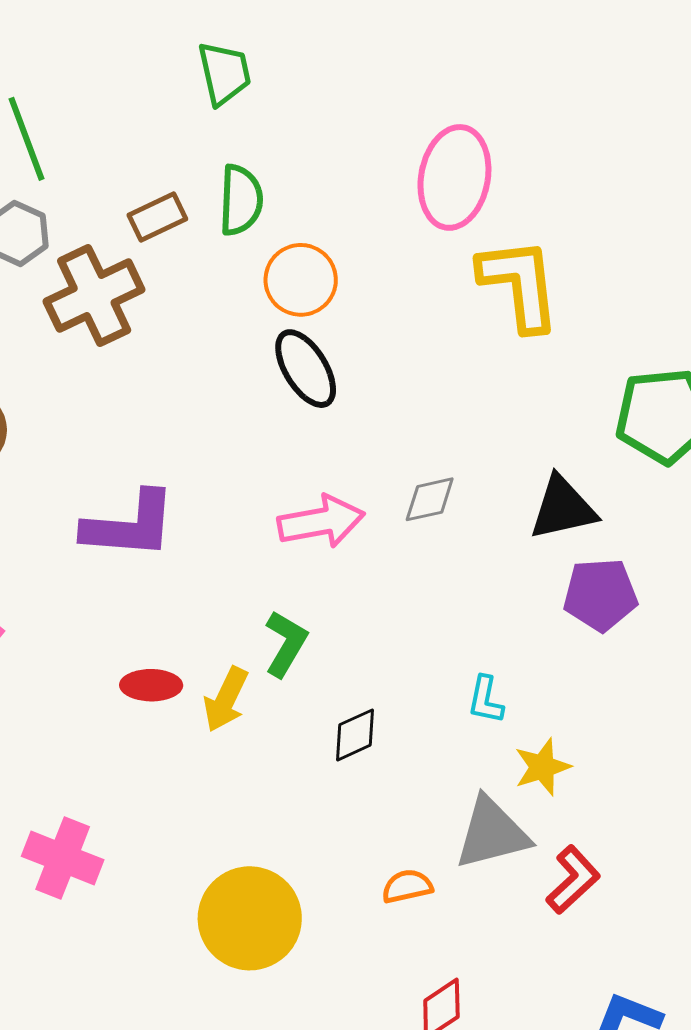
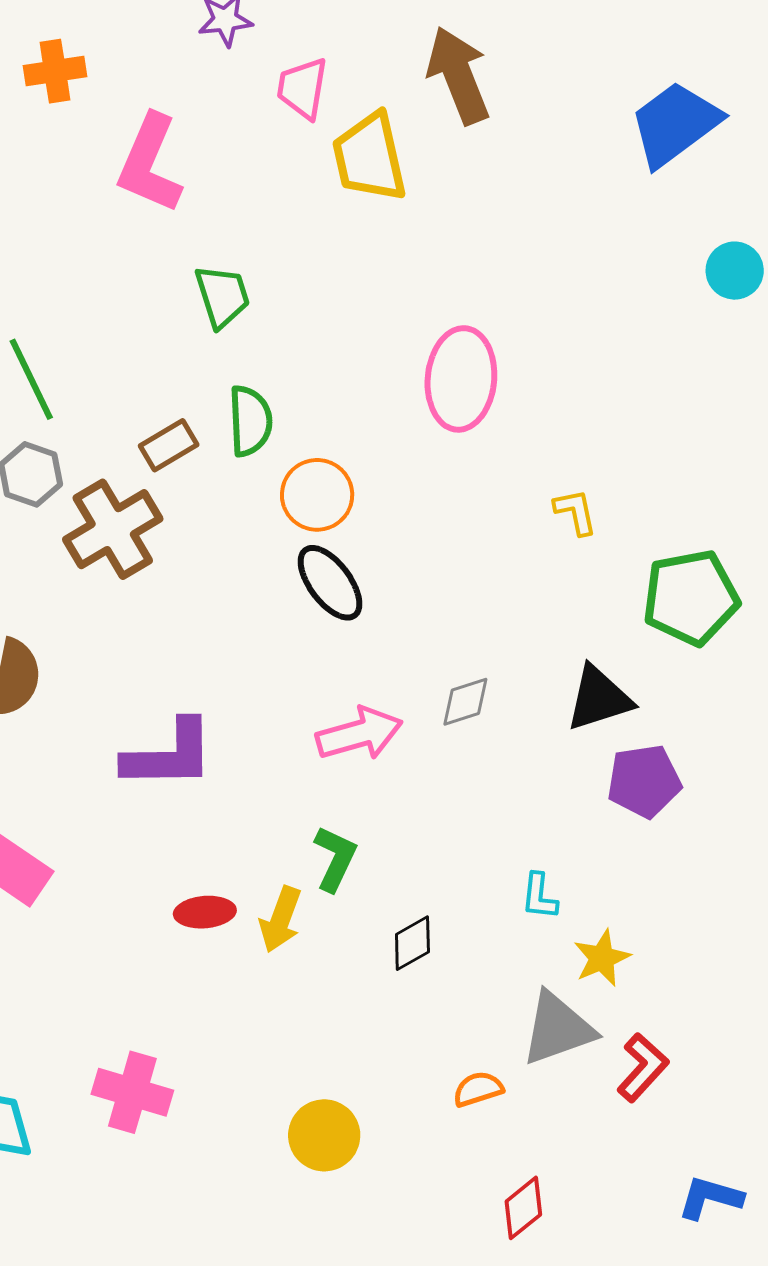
yellow L-shape: (519, 284) -> (575, 512), moved, size x0.5
yellow circle: (250, 918) -> (324, 1135), size x0.7

